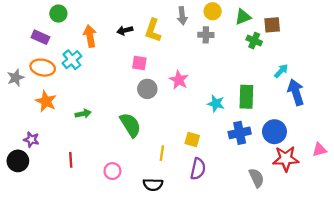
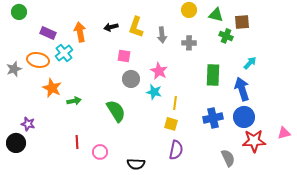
green circle: (58, 14) -> (19, 12), moved
gray arrow: (182, 16) -> (162, 35), moved
green triangle: (243, 17) -> (216, 15), turned 35
gray cross: (206, 35) -> (189, 43), moved
purple rectangle: (40, 37) -> (48, 33), moved
blue arrow: (296, 92) -> (242, 89), moved
green rectangle: (246, 97) -> (213, 75), moved
orange star: (46, 101) -> (52, 88), moved
cyan star: (216, 104) -> (154, 92), moved
yellow line: (162, 153) -> (175, 103), moved
red line: (71, 160) -> (77, 142), moved

